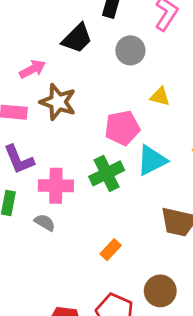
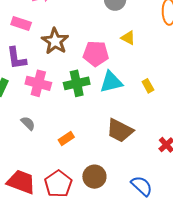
brown star: (58, 102) -> (55, 41), moved
gray semicircle: (45, 222) -> (28, 123), moved

